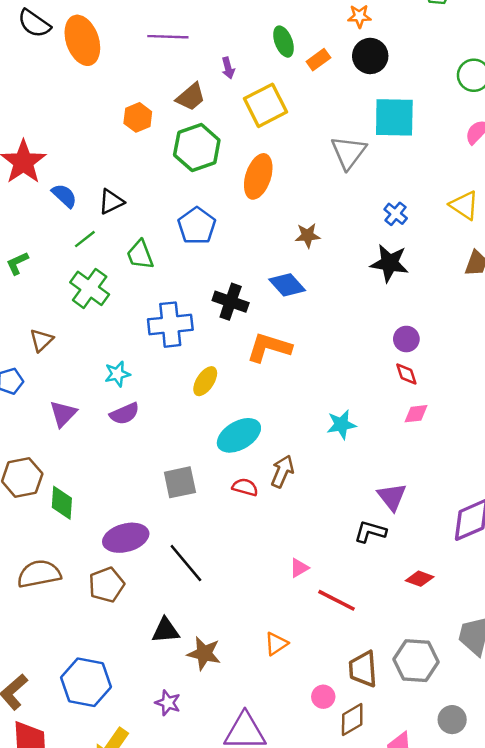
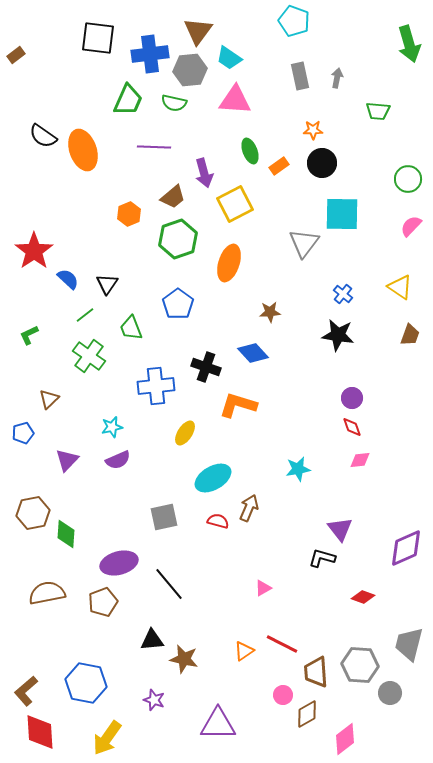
purple arrow: (228, 68) -> (204, 173), size x1.6
black triangle: (111, 202) -> (107, 284), turned -30
red line: (337, 600) -> (282, 644), moved
gray circle: (452, 720) -> (390, 693), moved

